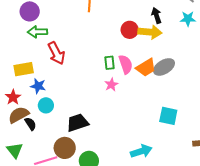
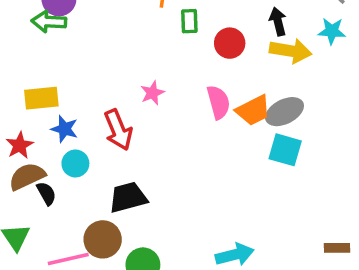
green arrow: (37, 32) -> (49, 22), moved
yellow arrow: (150, 32) -> (291, 51), moved
red arrow: (56, 53) -> (118, 130), moved
green rectangle: (109, 63) -> (189, 21), moved
pink star: (111, 85) -> (152, 93), moved
cyan square: (168, 116) -> (285, 150), moved

